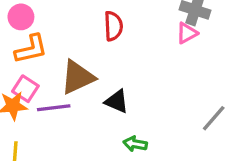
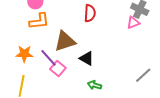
pink square: (25, 89) -> (58, 68), moved
purple line: (54, 108) -> (48, 58), turned 48

